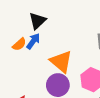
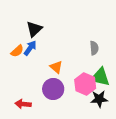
orange triangle: (61, 61) -> (56, 67), size x0.6

